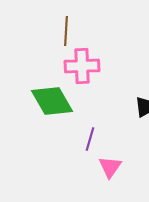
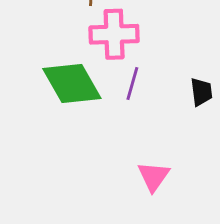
purple line: (90, 139) -> (132, 83), moved

